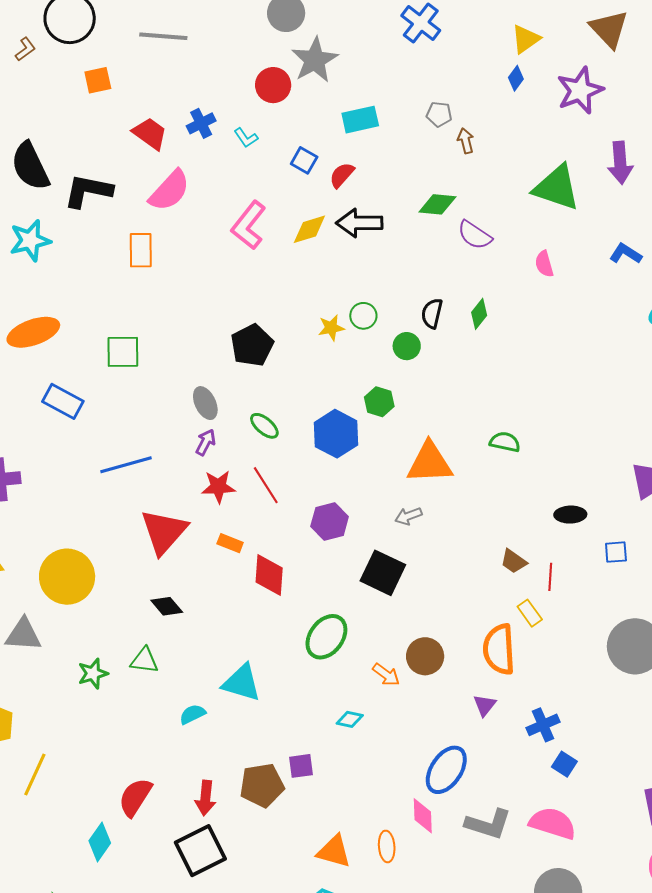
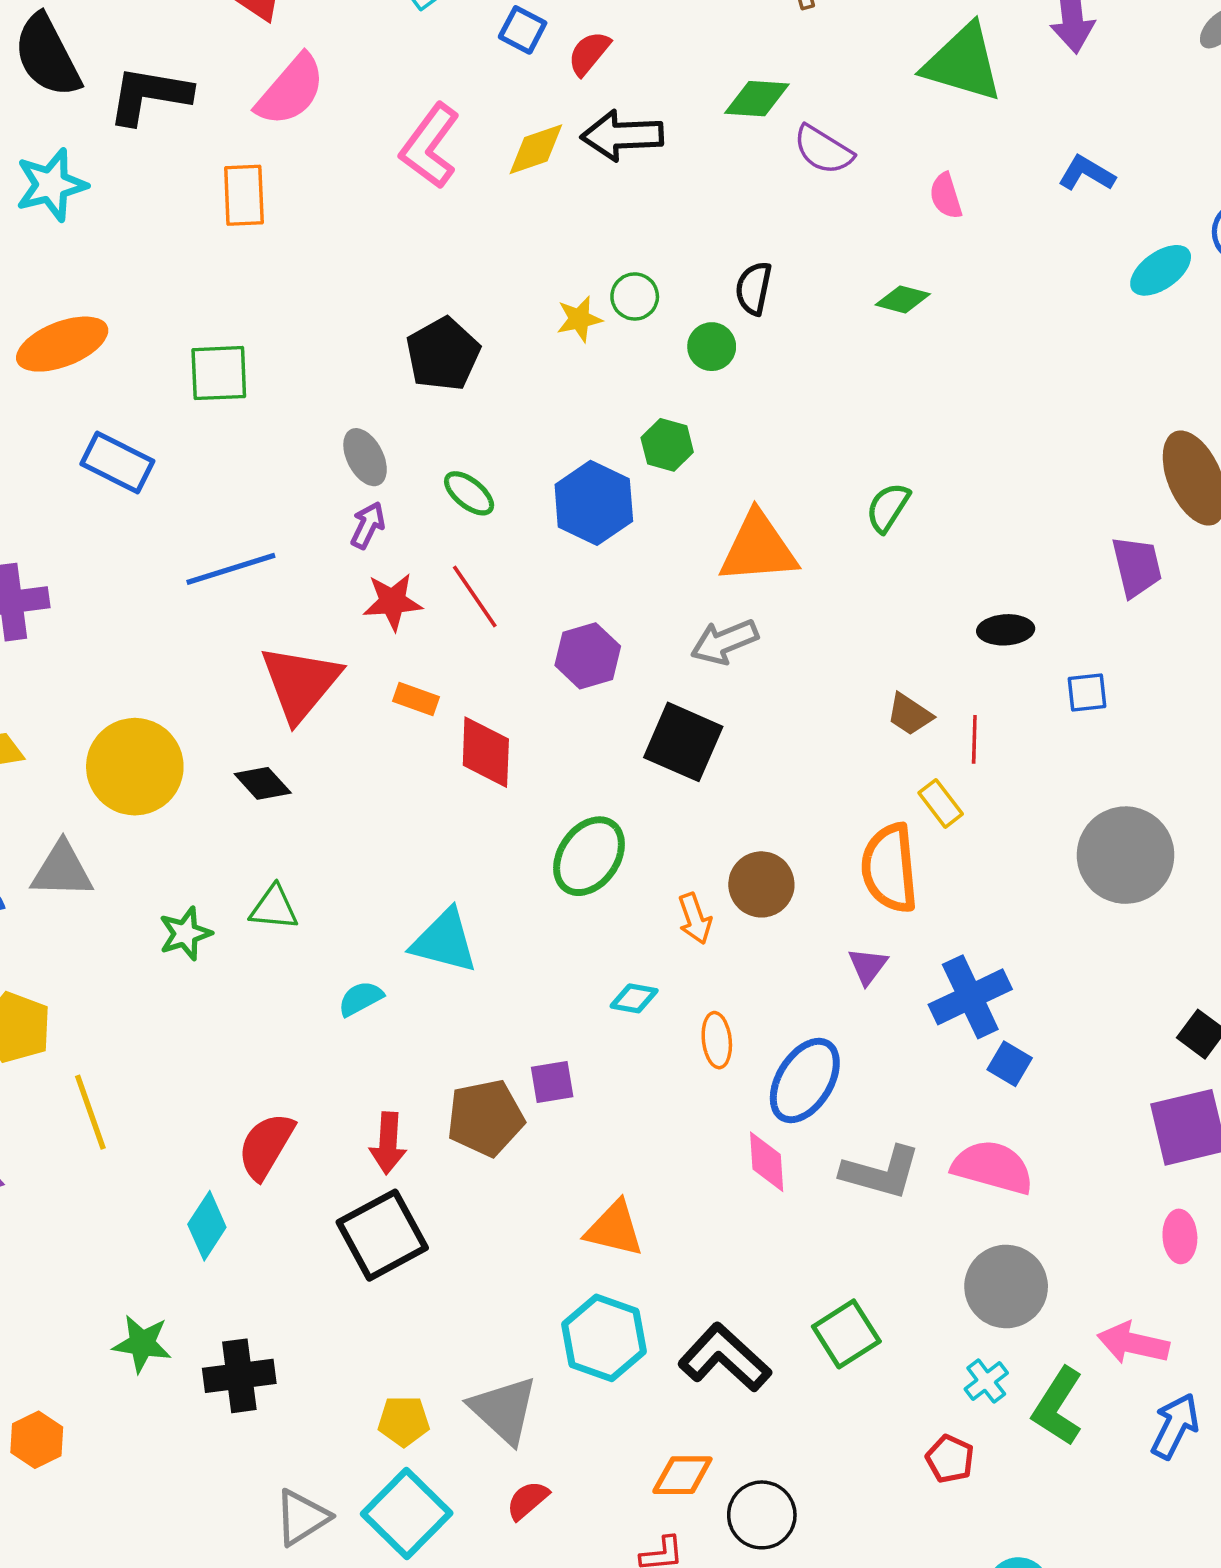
green diamond: (479, 314) -> (903, 299), moved, turned 68
green semicircle: (505, 442) -> (888, 507), turned -68
gray arrow: (408, 516) -> (724, 642), size x1.4
black diamond: (167, 606) -> (263, 783), moved
orange arrow: (386, 675) -> (695, 919), turned 36
blue cross: (543, 725) -> (970, 997), size x1.4
yellow line: (35, 774) -> (90, 1112), turned -42
orange ellipse: (387, 846) -> (717, 1040), moved

